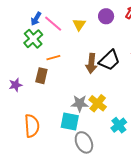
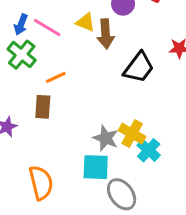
yellow triangle: (79, 24) -> (85, 22), turned -32
brown arrow: (91, 63) -> (106, 34), moved
gray star: (80, 103) -> (106, 138), turned 30
cyan cross: (119, 125) -> (149, 150), moved

